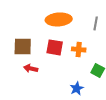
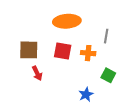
gray line: (96, 23) -> (106, 36), moved
red arrow: (31, 68) -> (37, 73), turned -128

